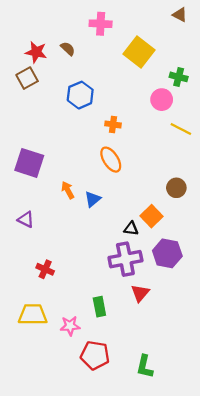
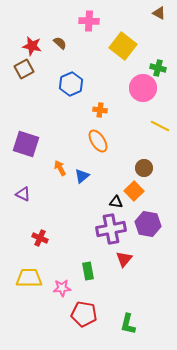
pink circle: (162, 100) -> (143, 88), size x1.4
yellow line: (181, 129) -> (160, 126), moved
brown circle: (176, 188) -> (144, 168), moved

